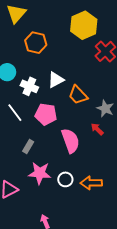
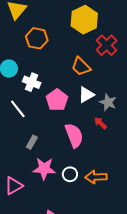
white triangle: (56, 80) -> (86, 95), moved
orange trapezoid: (78, 95) -> (81, 67), moved
pink pentagon: (46, 114) -> (57, 100), moved, turned 30

